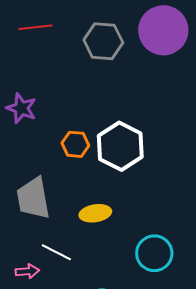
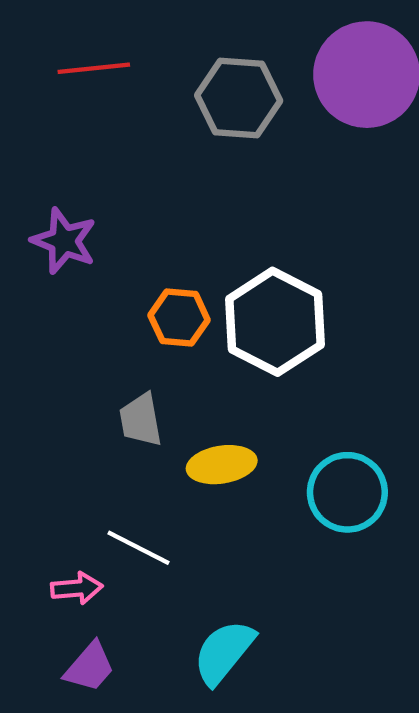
gray trapezoid: (33, 198) -> (141, 420), moved, size x0.6
cyan circle: (154, 253) -> (347, 492), moved

